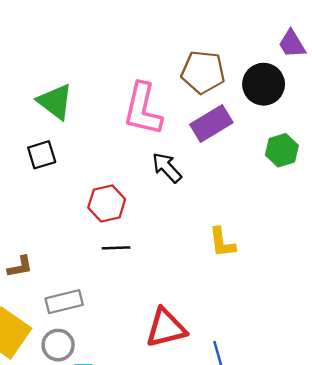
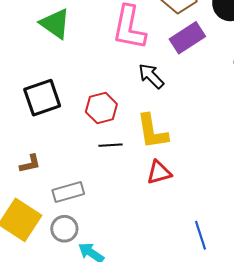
black square: (42, 155) -> (42, 98), moved, size x1.5
yellow L-shape: (222, 242) -> (152, 132), moved, size x1.4
red triangle: (166, 328) -> (159, 172), moved, size x0.7

